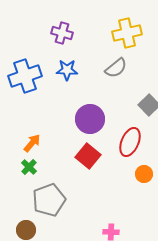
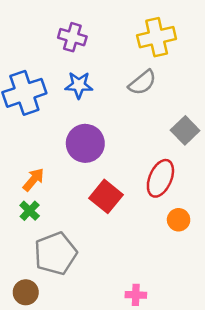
purple circle: (90, 119) -> (85, 143), moved

